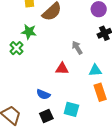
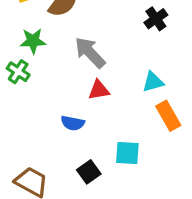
gray arrow: (77, 48) -> (90, 52), moved, size x1.5
blue semicircle: (43, 94) -> (73, 123), moved

